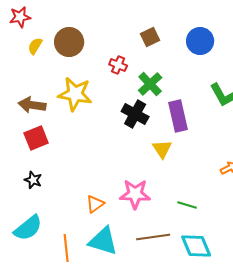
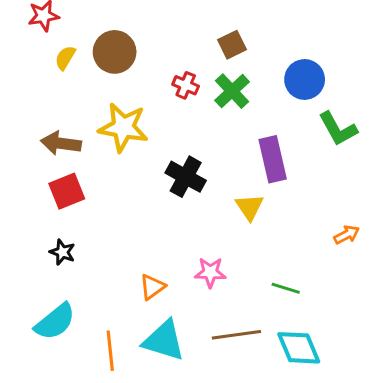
blue circle: (200, 41) -> (305, 79), moved
green cross: (150, 84) -> (232, 91), moved
black cross: (135, 114) -> (186, 177), moved
pink star: (135, 194) -> (210, 272), size x0.7

